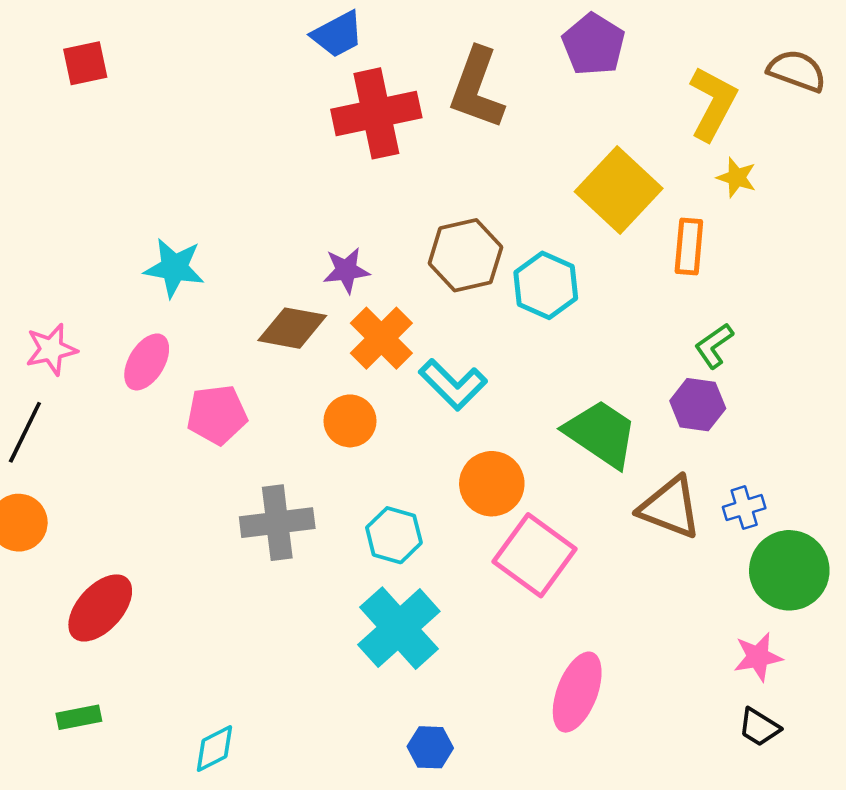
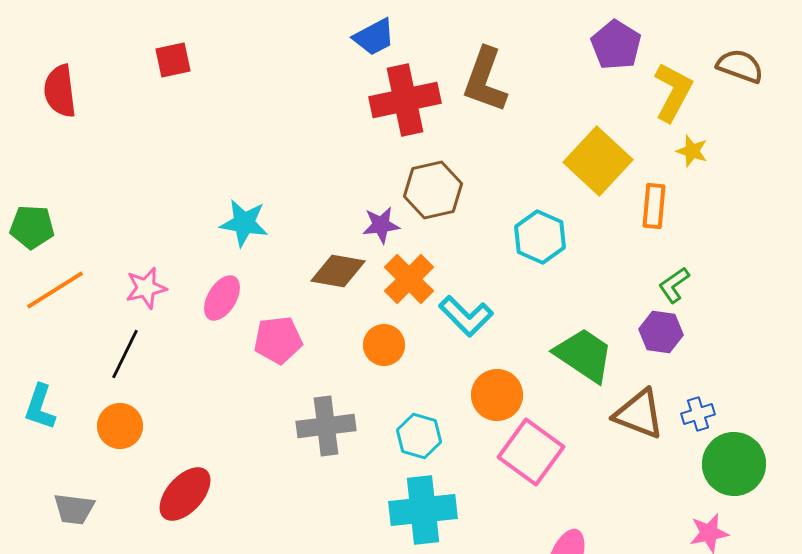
purple pentagon: (593, 44) -> (616, 45), moved
brown hexagon: (465, 255) -> (433, 190), moved
cyan cross: (399, 628) -> (423, 510), turned 36

